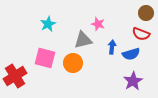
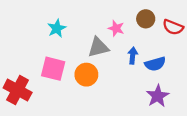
brown circle: (146, 13) -> (146, 19), moved
red semicircle: (141, 34) -> (173, 27), moved
red cross: (15, 76) -> (18, 90), turned -30

